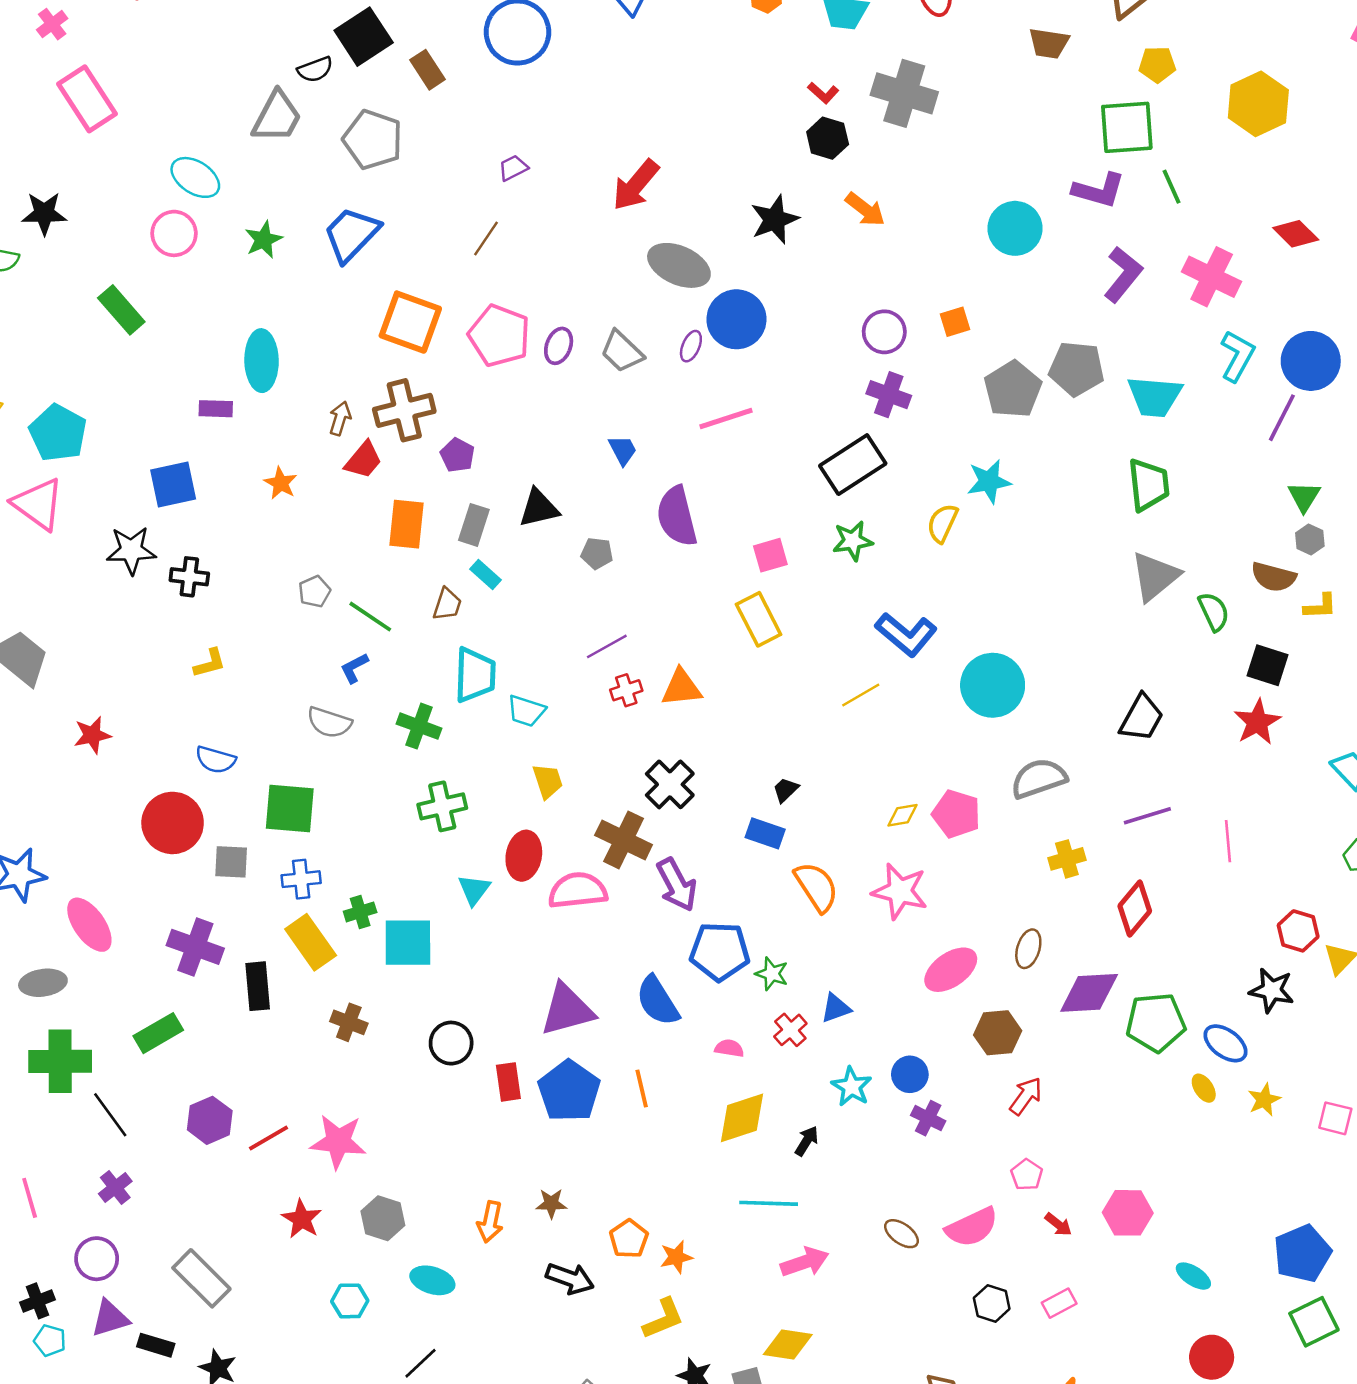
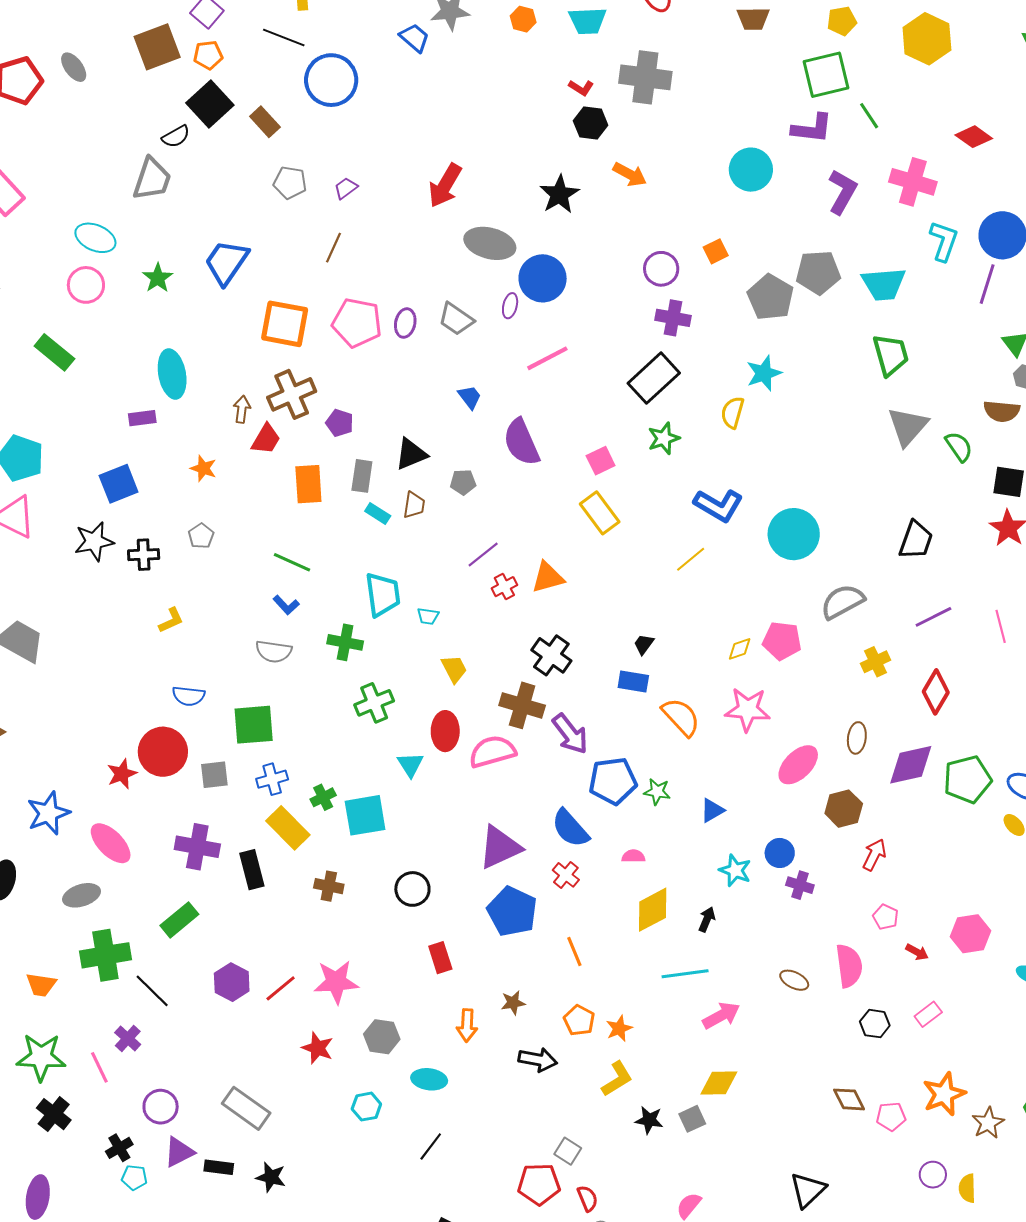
gray pentagon: (373, 140) -> (290, 183), moved, size x0.7
gray pentagon: (314, 592) -> (201, 536), moved
brown trapezoid: (447, 604) -> (414, 505), moved
blue L-shape: (354, 668) -> (286, 605), turned -96
cyan trapezoid: (526, 711) -> (428, 616), size x0.7
red star: (92, 735) -> (122, 774), moved
red cross: (790, 1030) -> (566, 875), moved
red rectangle: (508, 1082) -> (440, 958), moved
orange line: (642, 1089) -> (574, 951), moved
purple cross: (115, 1188) -> (128, 1038), moved
pink semicircle: (972, 1227) -> (849, 966), turned -63

